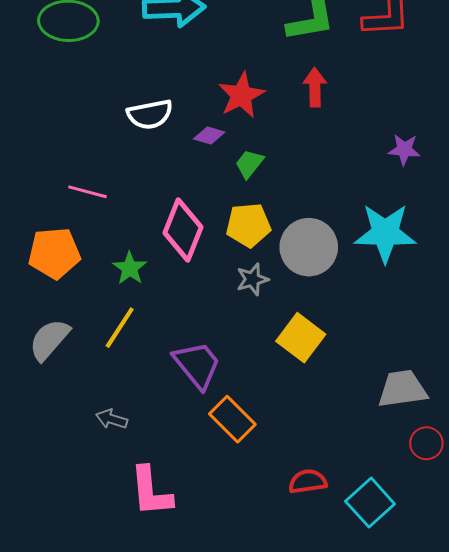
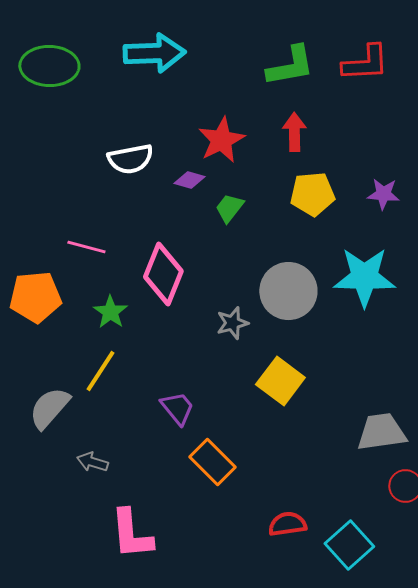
pink line: (87, 192) -> (86, 247), moved
yellow pentagon: (248, 225) -> (312, 194), moved
gray semicircle: (49, 340) -> (49, 408), moved
purple trapezoid: (197, 365) -> (177, 408), size x0.7

